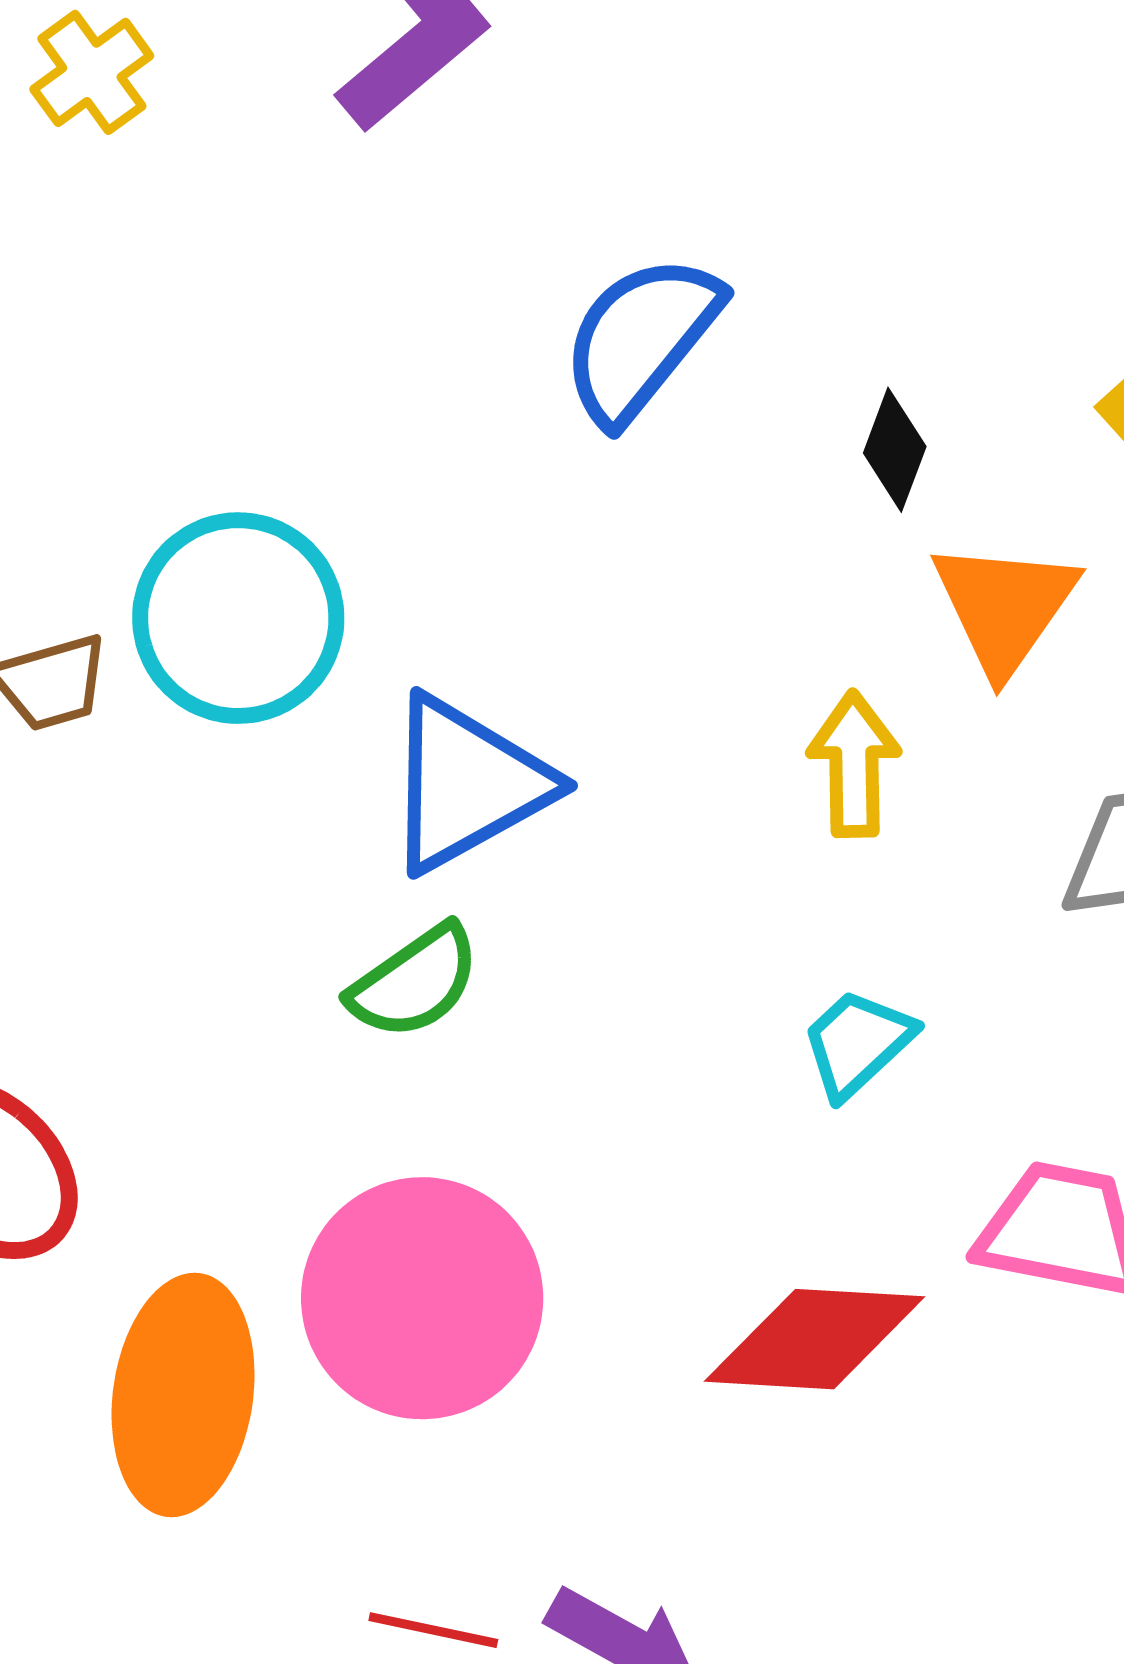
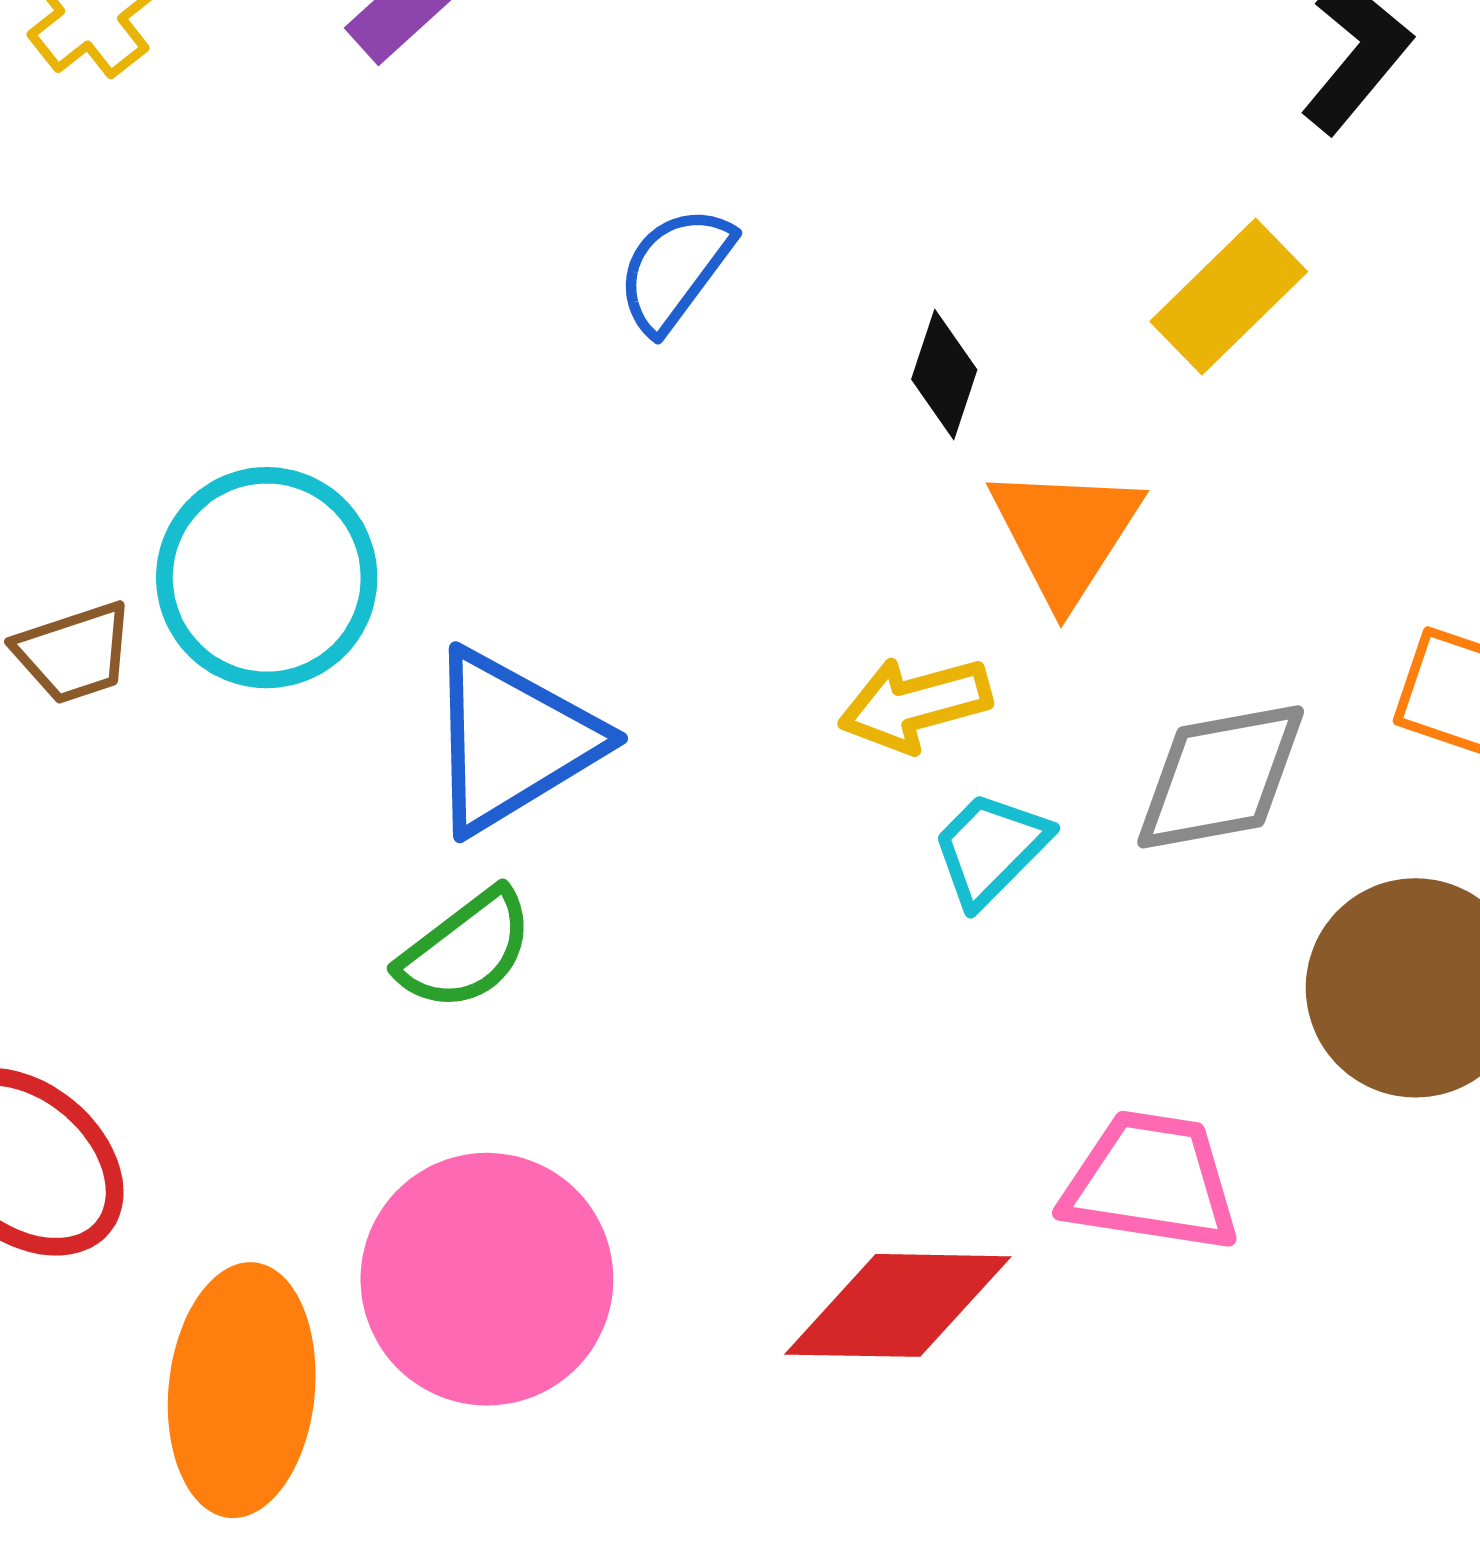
blue semicircle: (641, 339) -> (675, 269), size x0.7
yellow arrow: (854, 764) -> (915, 704), turned -102
cyan trapezoid: (857, 1043) -> (990, 849), moved

